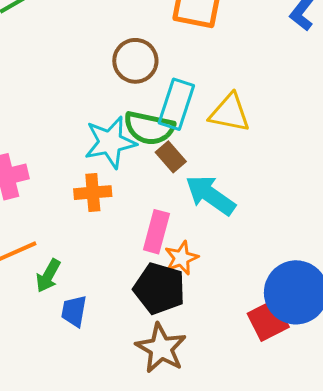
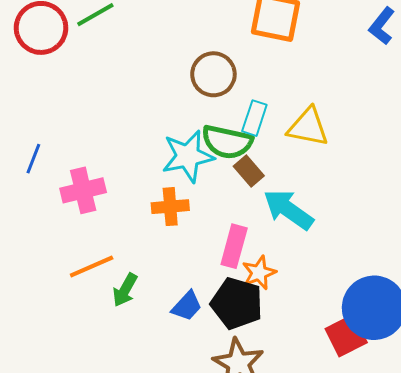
cyan rectangle: (176, 104) -> (254, 118), size x0.7
blue trapezoid: (74, 311) -> (187, 306), moved, turned -148

